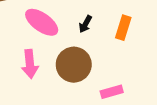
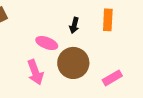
pink ellipse: (42, 22) -> (47, 43), moved, size x0.7

